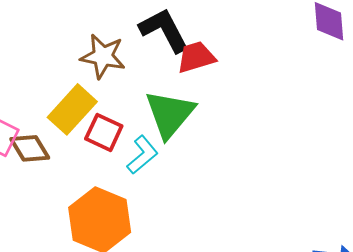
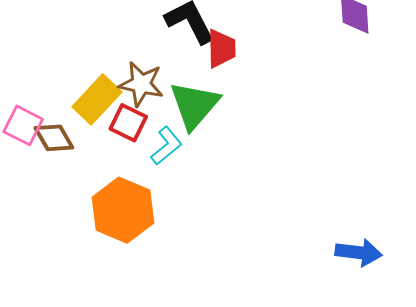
brown star: (103, 56) -> (141, 84), moved
red trapezoid: (196, 57) -> (221, 49), turned 105

